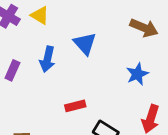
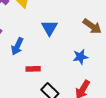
blue arrow: (47, 59) -> (17, 46), moved

